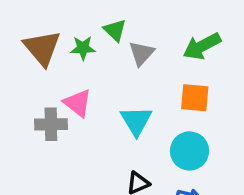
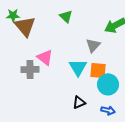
green star: (83, 48) -> (13, 15), moved
gray triangle: (142, 53) -> (93, 45), moved
orange square: (195, 98) -> (98, 70), moved

